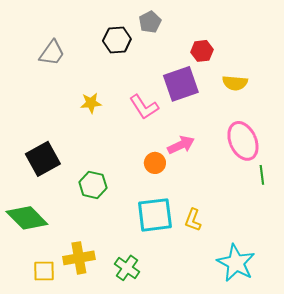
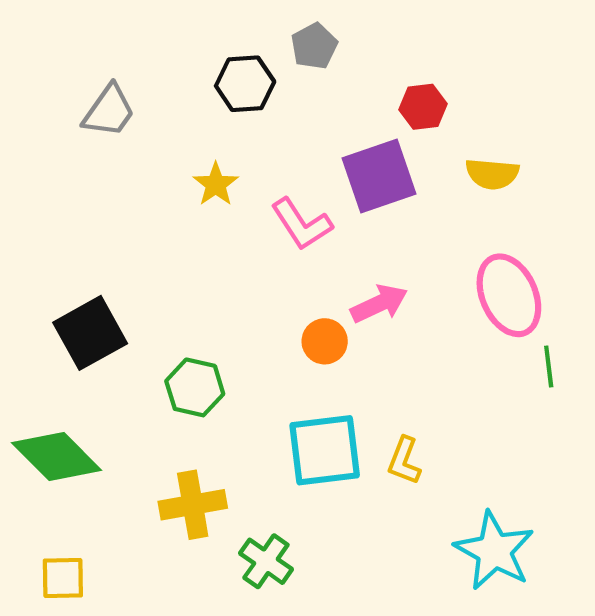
yellow star: (91, 103) -> (216, 184), moved, turned -30
yellow cross: (79, 258) -> (193, 505), moved
yellow square: (44, 271) -> (63, 578), moved

